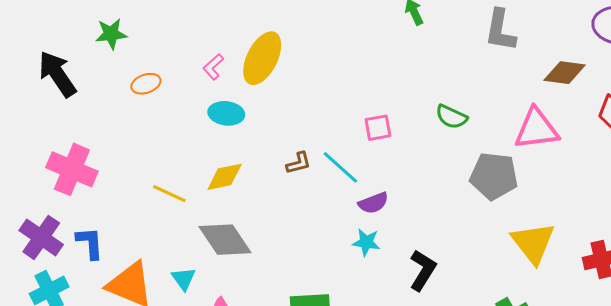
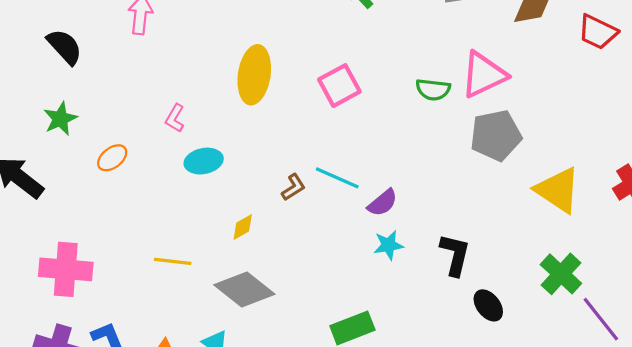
yellow ellipse: (262, 58) -> (254, 75), moved
pink square: (378, 128) -> (339, 86), moved, size x1.4
pink triangle: (537, 129) -> (484, 75), moved
yellow diamond: (225, 177) -> (243, 227), moved, size x0.7

